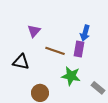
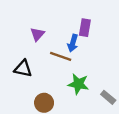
blue arrow: (85, 33) -> (73, 43), moved
purple rectangle: (79, 49) -> (85, 28), moved

